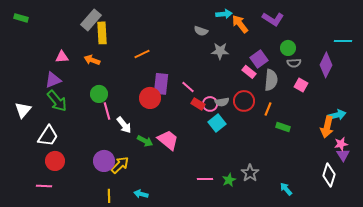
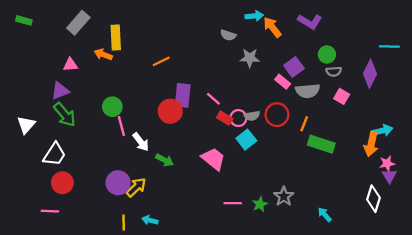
gray rectangle: (91, 20) -> (78, 23), moved
orange arrow: (92, 60) -> (103, 54), moved
gray semicircle: (271, 80) -> (308, 91), turned 80
green rectangle: (283, 127) -> (321, 144), size x1.6
pink trapezoid: (168, 140) -> (213, 159), moved
cyan arrow: (141, 194) -> (150, 220), moved

